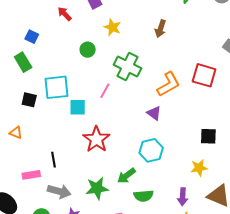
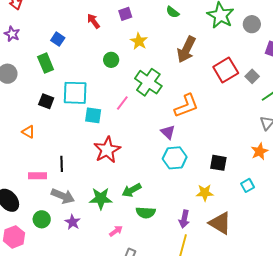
brown arrow: (160, 29) -> (186, 49), size x1.5
red square: (204, 75) -> (226, 70), moved, turned 35
cyan hexagon: (151, 150) -> (175, 158), moved

